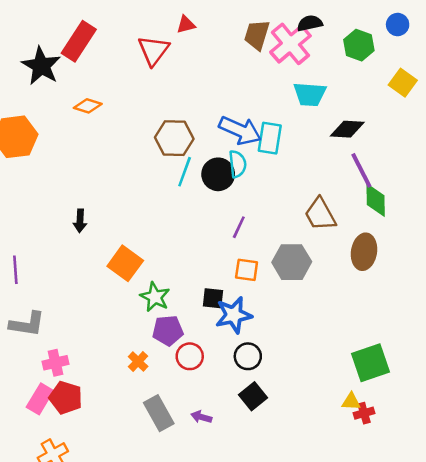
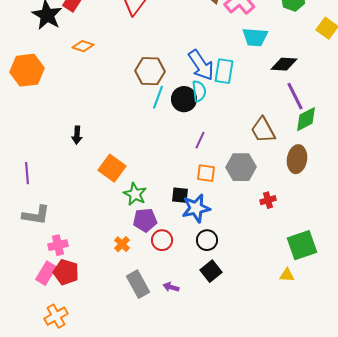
blue arrow: (240, 130) -> (201, 65), turned 32
green diamond: (376, 200) -> (306, 119), turned 64
red cross: (364, 413) -> (268, 200), moved

